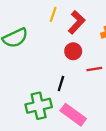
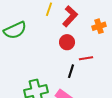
black line: (61, 84) -> (71, 71), moved

